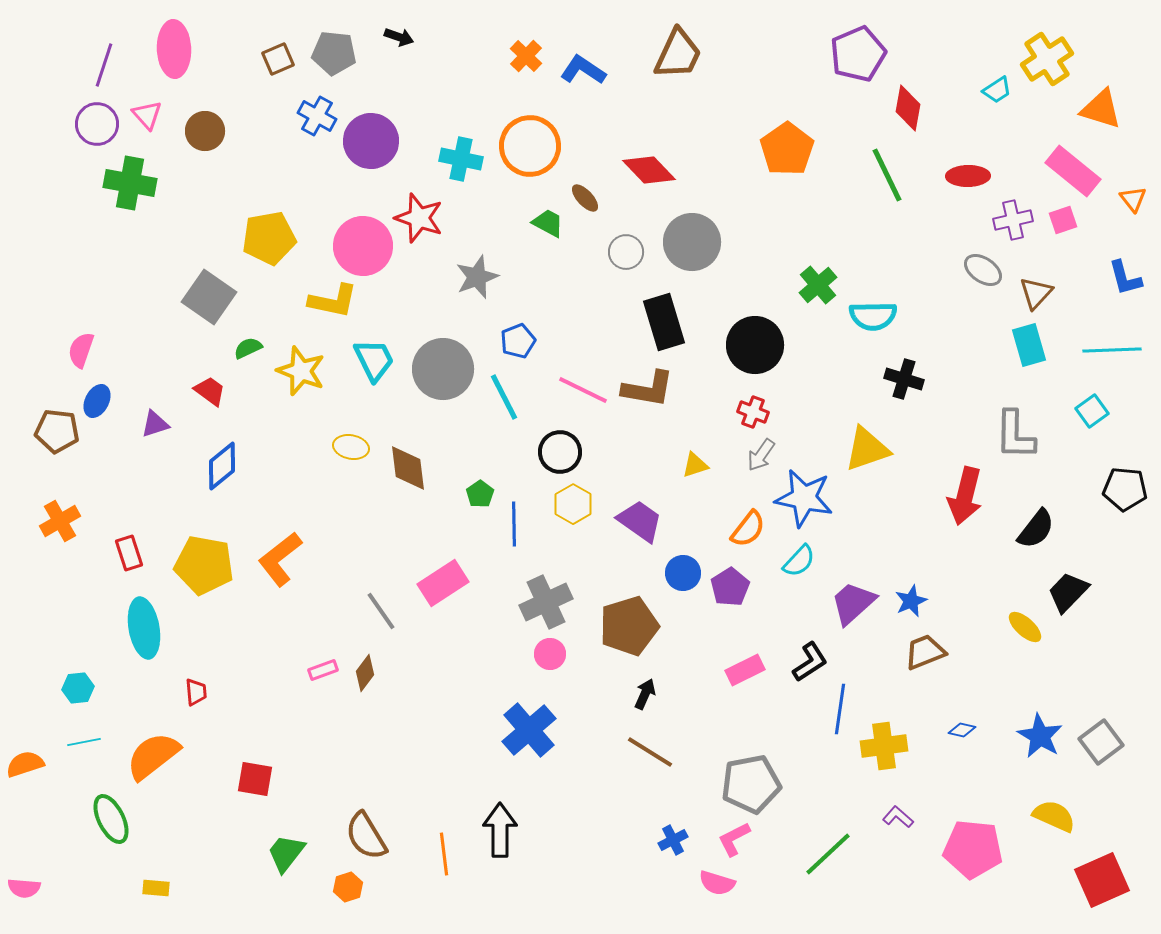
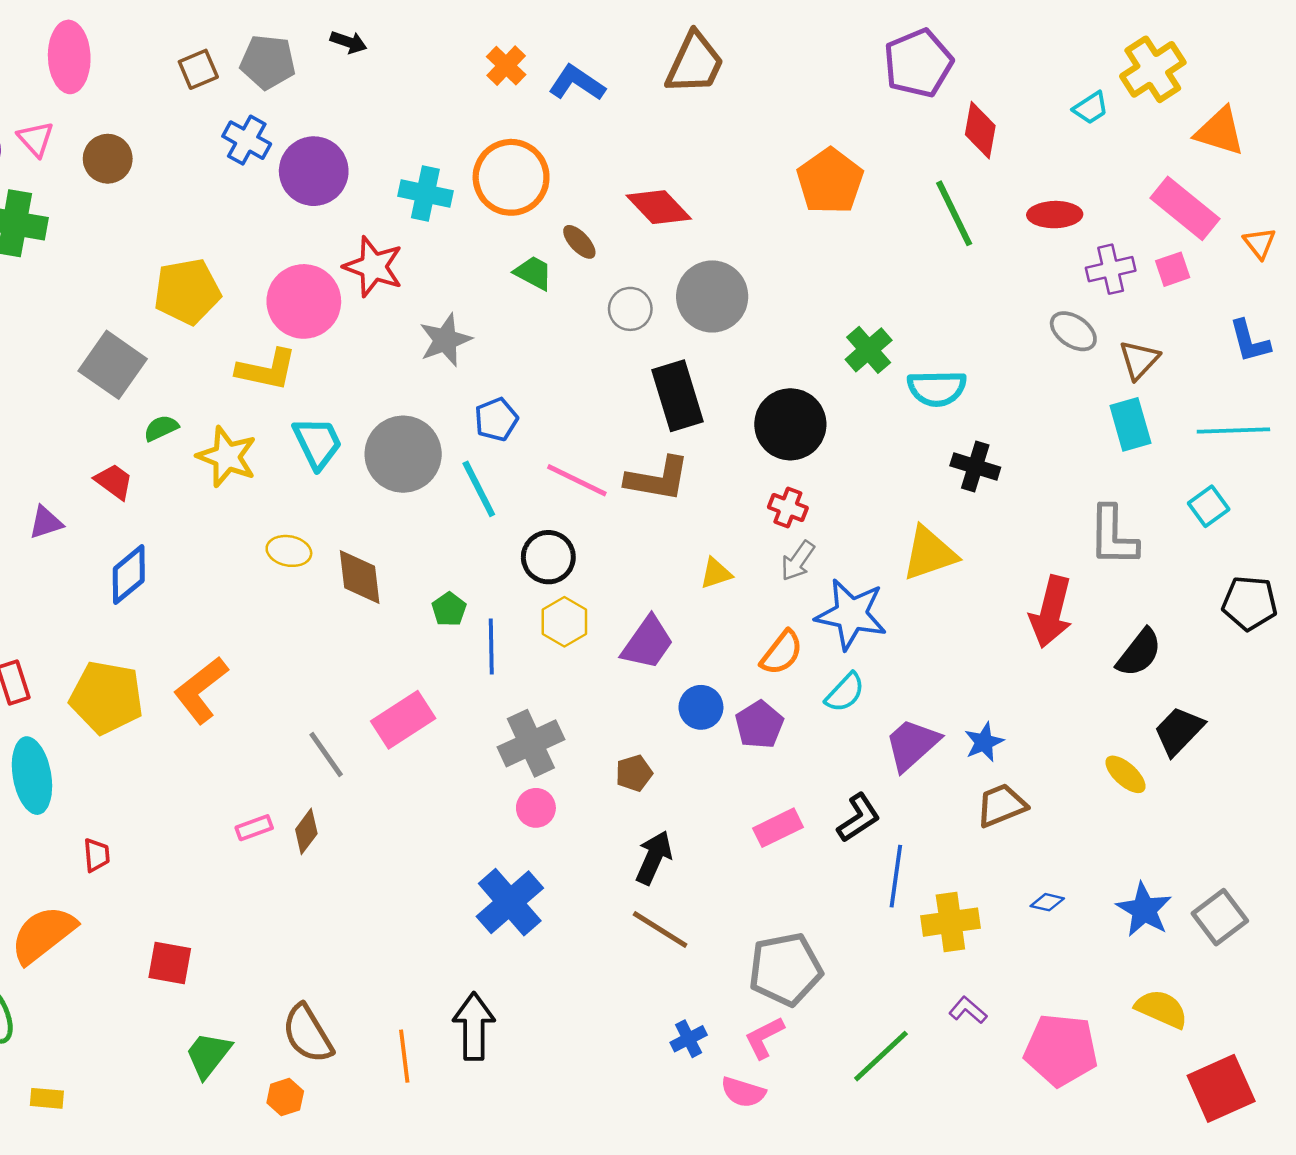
purple trapezoid: (640, 521) -> (648, 643), turned 90
brown pentagon: (629, 626) -> (634, 773), size x0.5
black arrow: (645, 694) -> (654, 858), size x1.4

